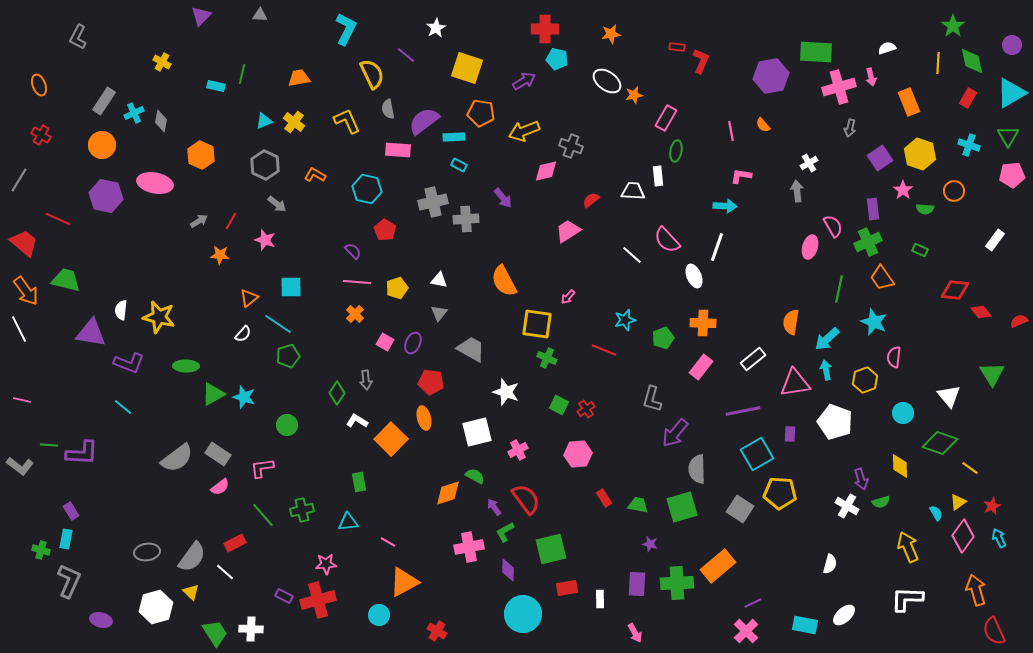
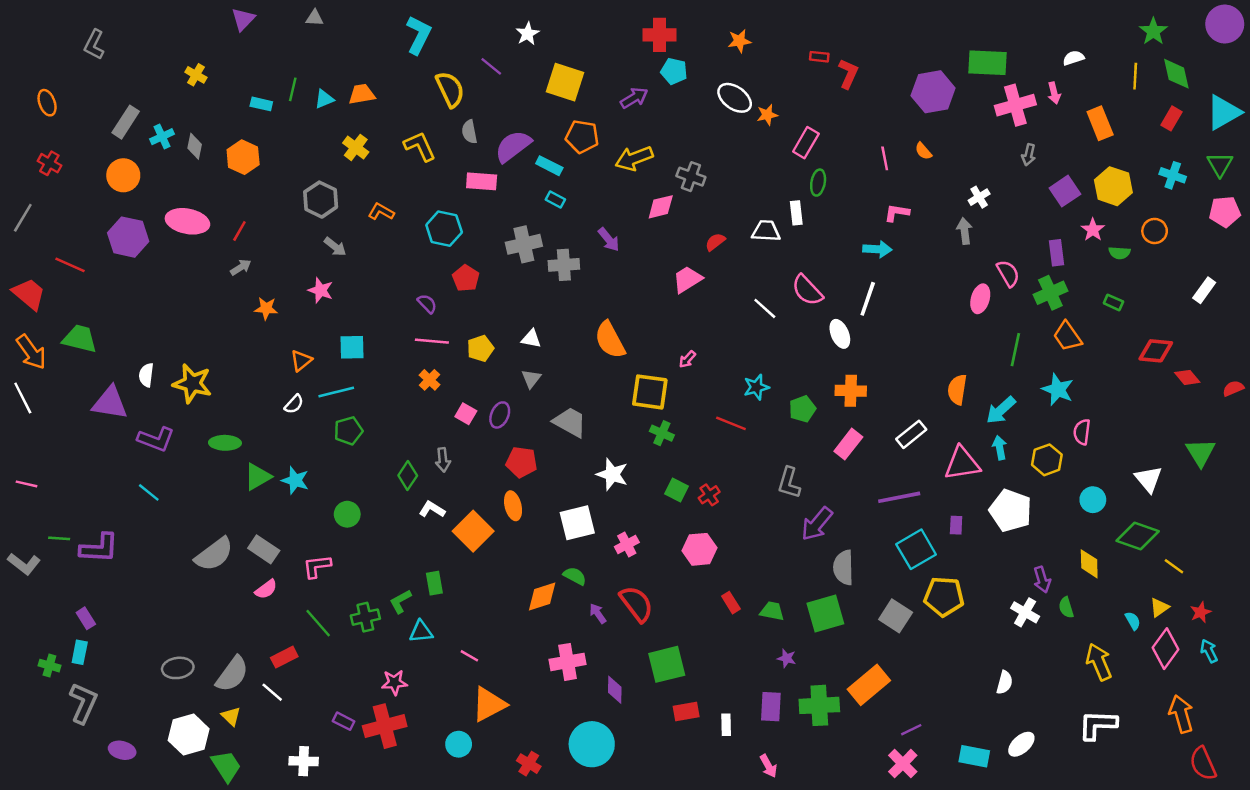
purple circle: (1012, 45) -> (1225, 24), moved, size x1.6
cyan triangle: (264, 121) -> (324, 99), moved
cyan rectangle: (454, 137) -> (549, 166), turned 30
orange hexagon: (201, 155) -> (243, 157), moved
red line: (231, 221) -> (239, 231), moved
cyan line: (278, 324) -> (336, 392), turned -48
green semicircle: (881, 502) -> (1066, 607), turned 90
green L-shape: (505, 532) -> (400, 601), moved
cyan circle: (523, 614) -> (592, 744), moved
green trapezoid: (215, 633) -> (226, 766), moved

